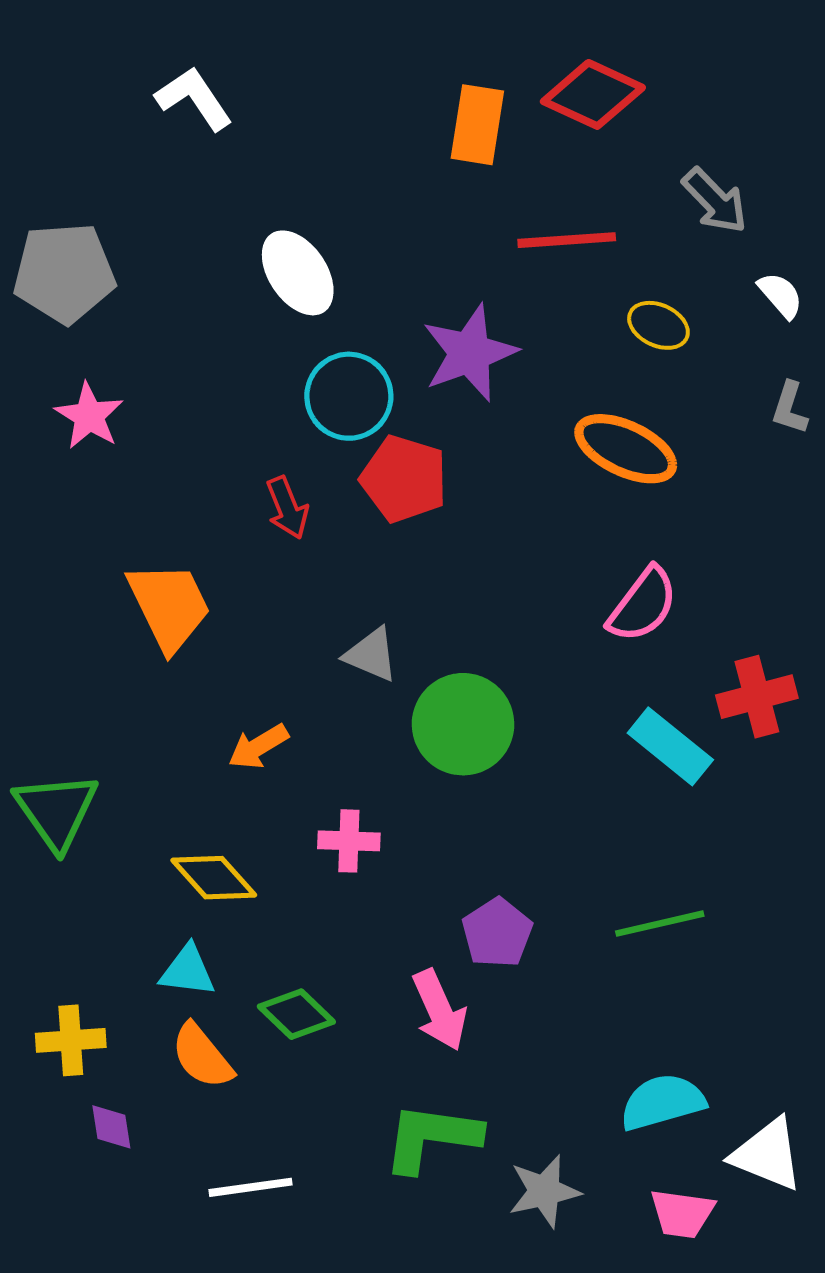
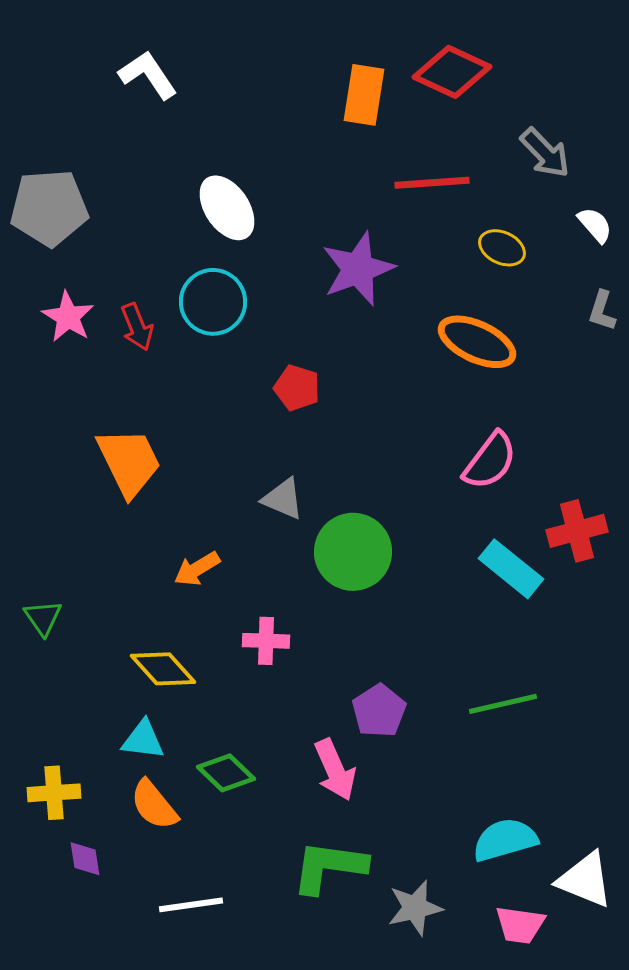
cyan circle: (349, 396) -> (213, 302), moved
red pentagon: (404, 479) -> (297, 388), moved, size x0.7
red arrow: (287, 508) -> (137, 327), moved
green triangle: (56, 811) -> (43, 618), size x0.6

